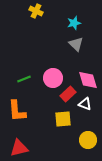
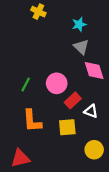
green line: (24, 79) -> (26, 84), turned -40
pink diamond: (88, 80) -> (94, 70), moved
orange L-shape: (17, 111) -> (32, 121), moved

